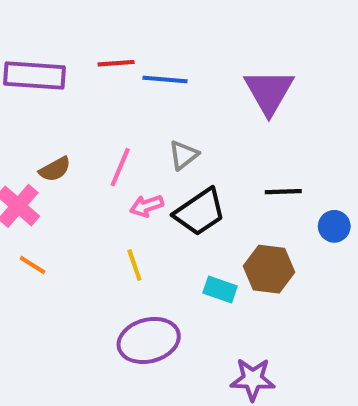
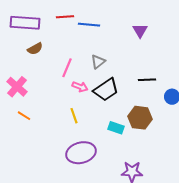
purple triangle: (269, 92) -> (140, 31), size x0.6
brown semicircle: (55, 169) -> (35, 49), moved
pink arrow: (147, 206) -> (80, 87), turned -140

